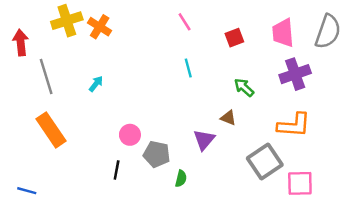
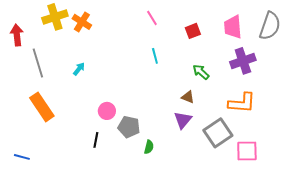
purple triangle: (204, 140) -> (183, 120), moved

